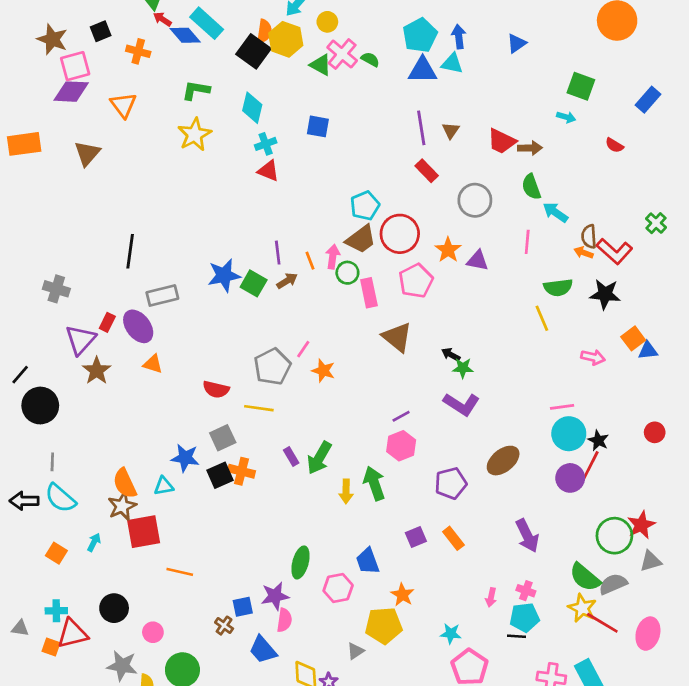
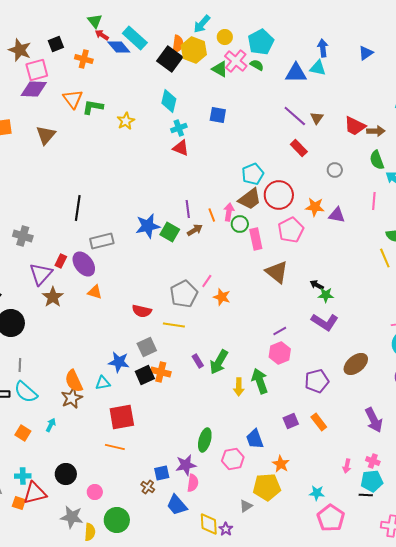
cyan pentagon: (420, 35) -> (261, 42), moved
green L-shape: (196, 90) -> (93, 107), moved
purple line: (421, 128) -> (295, 116), turned -40
yellow star: (195, 135) -> (126, 121), size x0.7
gray circle: (475, 200) -> (335, 170), size x0.6
orange star: (448, 250) -> (315, 207), turned -30
red square: (144, 532) -> (122, 417), moved

